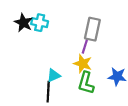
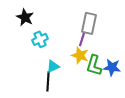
cyan cross: (40, 23) -> (40, 39), moved, turned -35
green L-shape: (86, 83) -> (94, 65), moved

